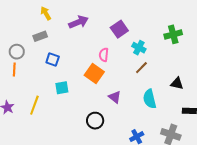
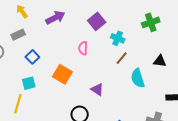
blue square: (53, 59) -> (32, 57), turned 32
orange square: (94, 74) -> (62, 74), moved
black triangle: (177, 84) -> (160, 61), moved
cyan square: (62, 88) -> (29, 83), moved
cyan semicircle: (150, 99) -> (138, 78), moved

